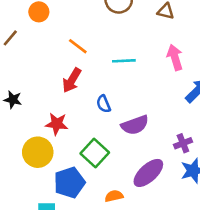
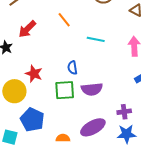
red arrow: (72, 80) -> (27, 29), moved
green square: (95, 153) -> (65, 90), moved, turned 30
blue pentagon: (69, 182) -> (32, 120), turned 30

